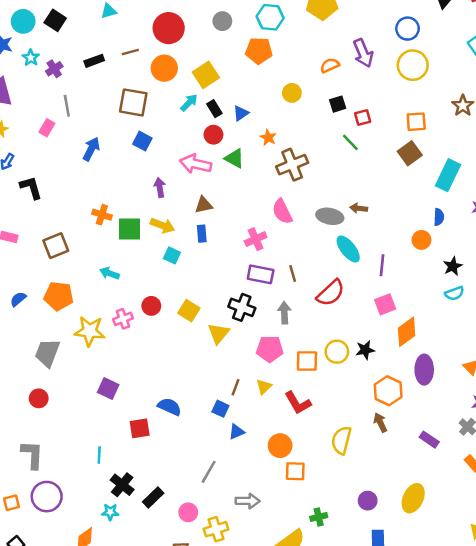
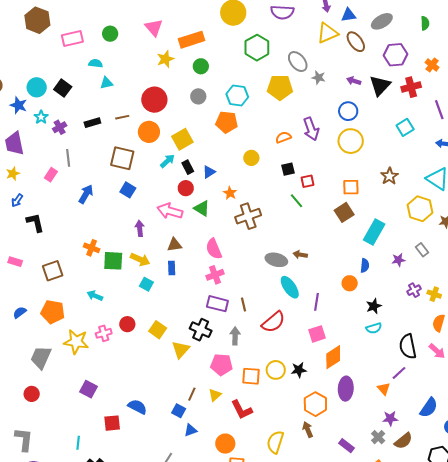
pink semicircle: (282, 211) -> (214, 249), moved

